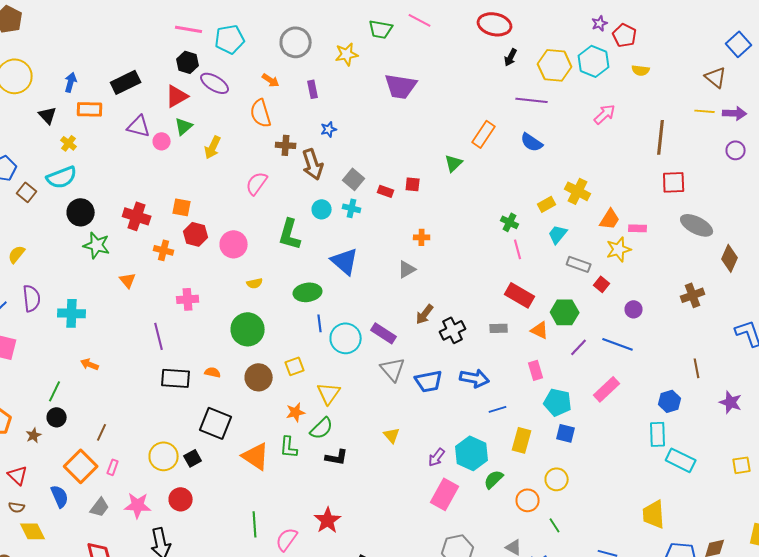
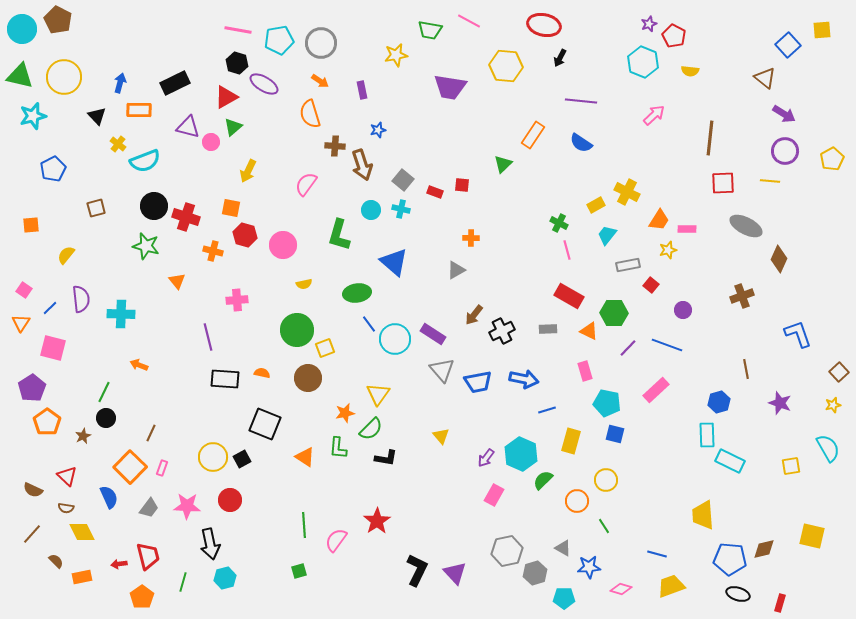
gray circle: (296, 42) -> (321, 43), moved
yellow hexagon: (555, 65) -> (506, 66), moved
yellow line: (705, 111) -> (770, 181), moved
purple arrow: (735, 113) -> (784, 114), turned 30
yellow arrow: (213, 147) -> (248, 171), moved
purple circle: (736, 150) -> (785, 151), size x1.4
cyan semicircle: (62, 177) -> (145, 161), moved
brown square: (27, 192) -> (96, 208), moved, turned 36
black circle: (81, 212) -> (154, 206), moved
yellow star: (619, 249) -> (668, 250), size x0.7
gray rectangle: (579, 264) -> (628, 265), turned -30
blue line: (320, 323) -> (369, 324), turned -30
yellow square: (295, 366) -> (325, 348), moved
orange triangle: (256, 456) -> (305, 457), size x0.7
pink rectangle: (445, 494) -> (494, 495), size x0.7

